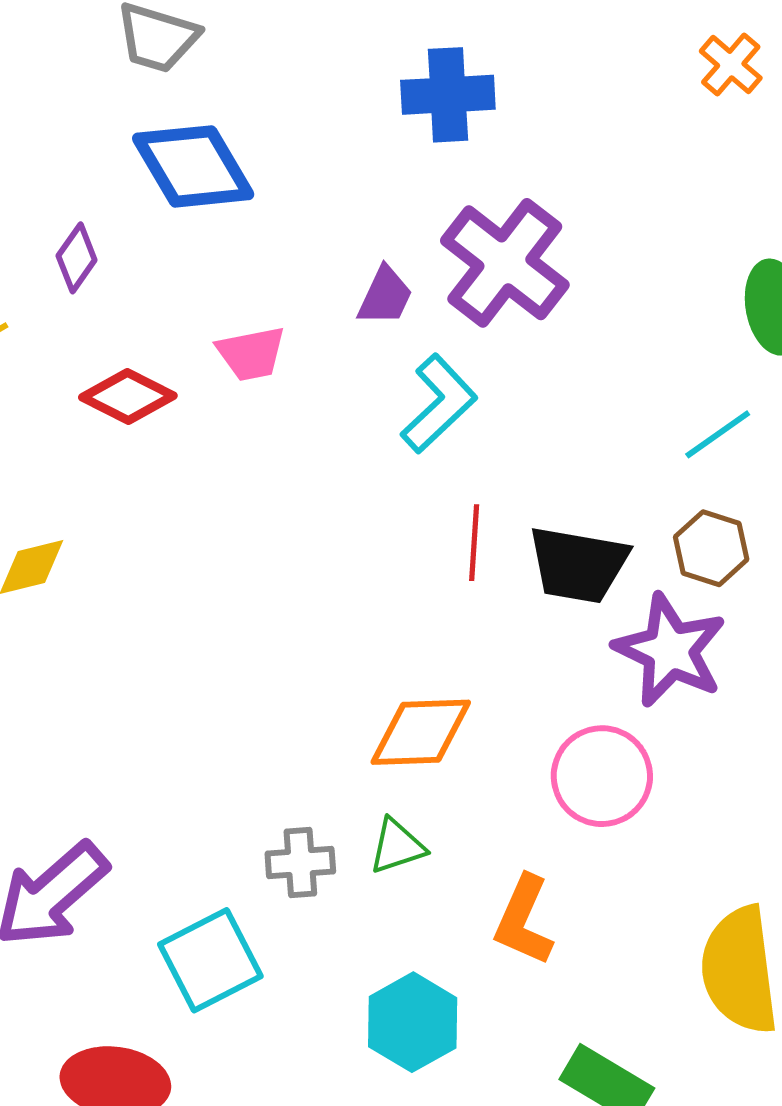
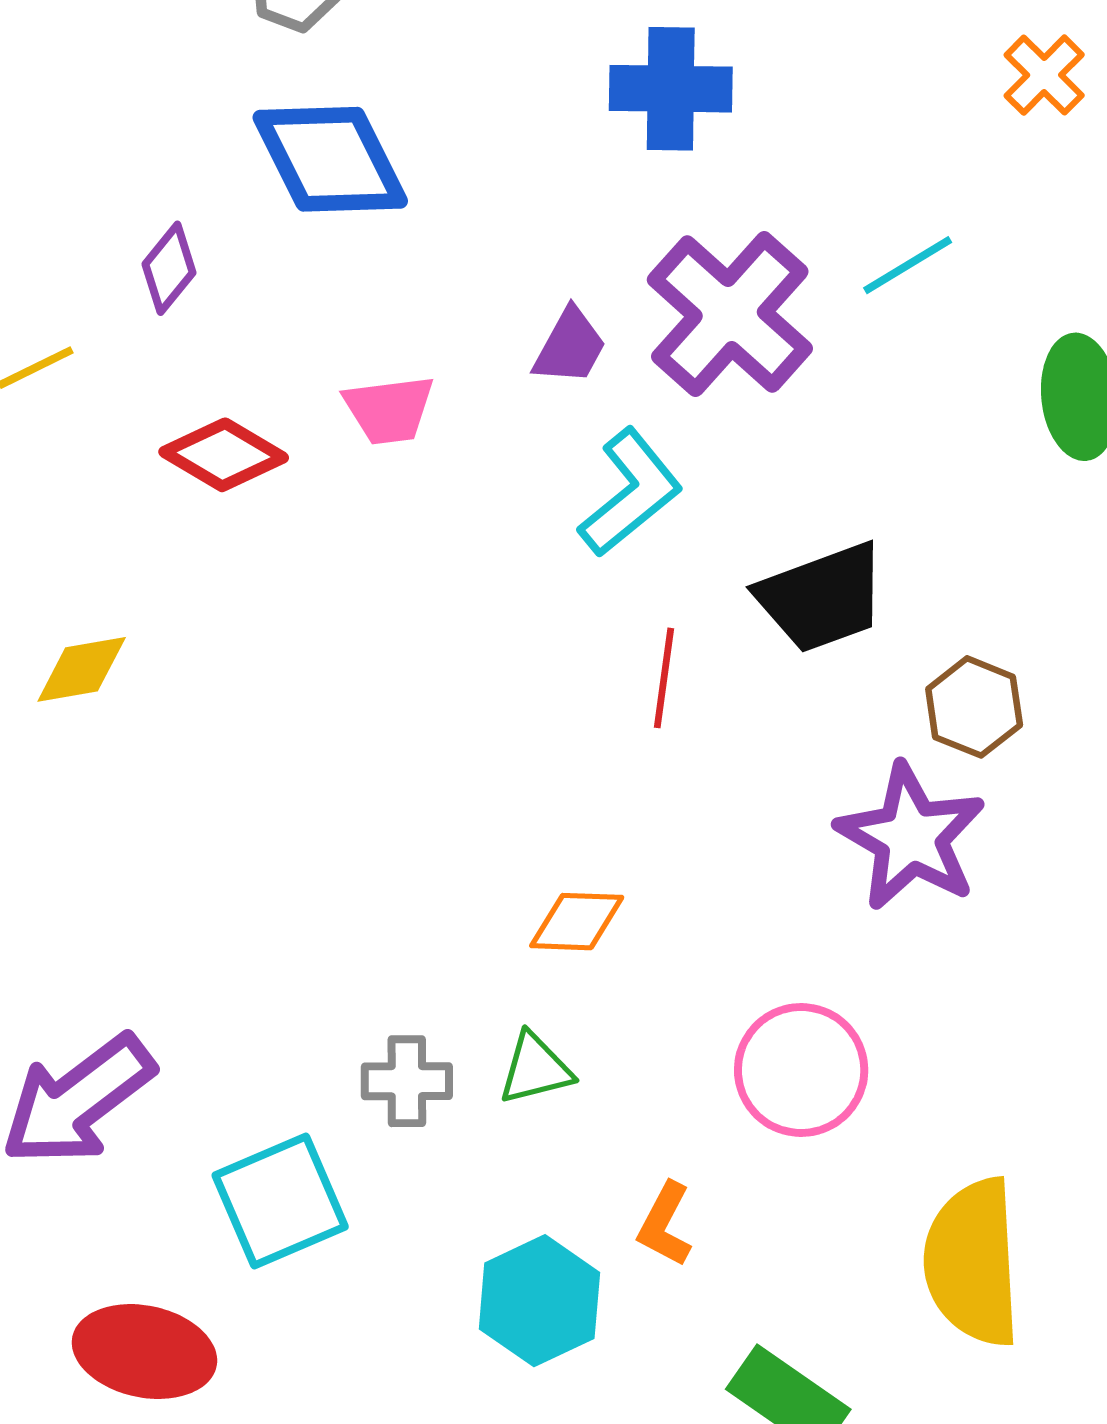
cyan line: (718, 434) -> (908, 265), moved
black trapezoid: (578, 565) -> (822, 598), moved, turned -34
orange diamond: (421, 732) -> (577, 922), size x0.7
pink circle: (602, 776) -> (801, 1070), moved
orange L-shape: (524, 920) -> (665, 1224), moved, size x0.7

